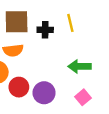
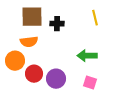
yellow line: (70, 23) -> (95, 18), moved
pink square: (83, 97) -> (90, 83), turned -32

